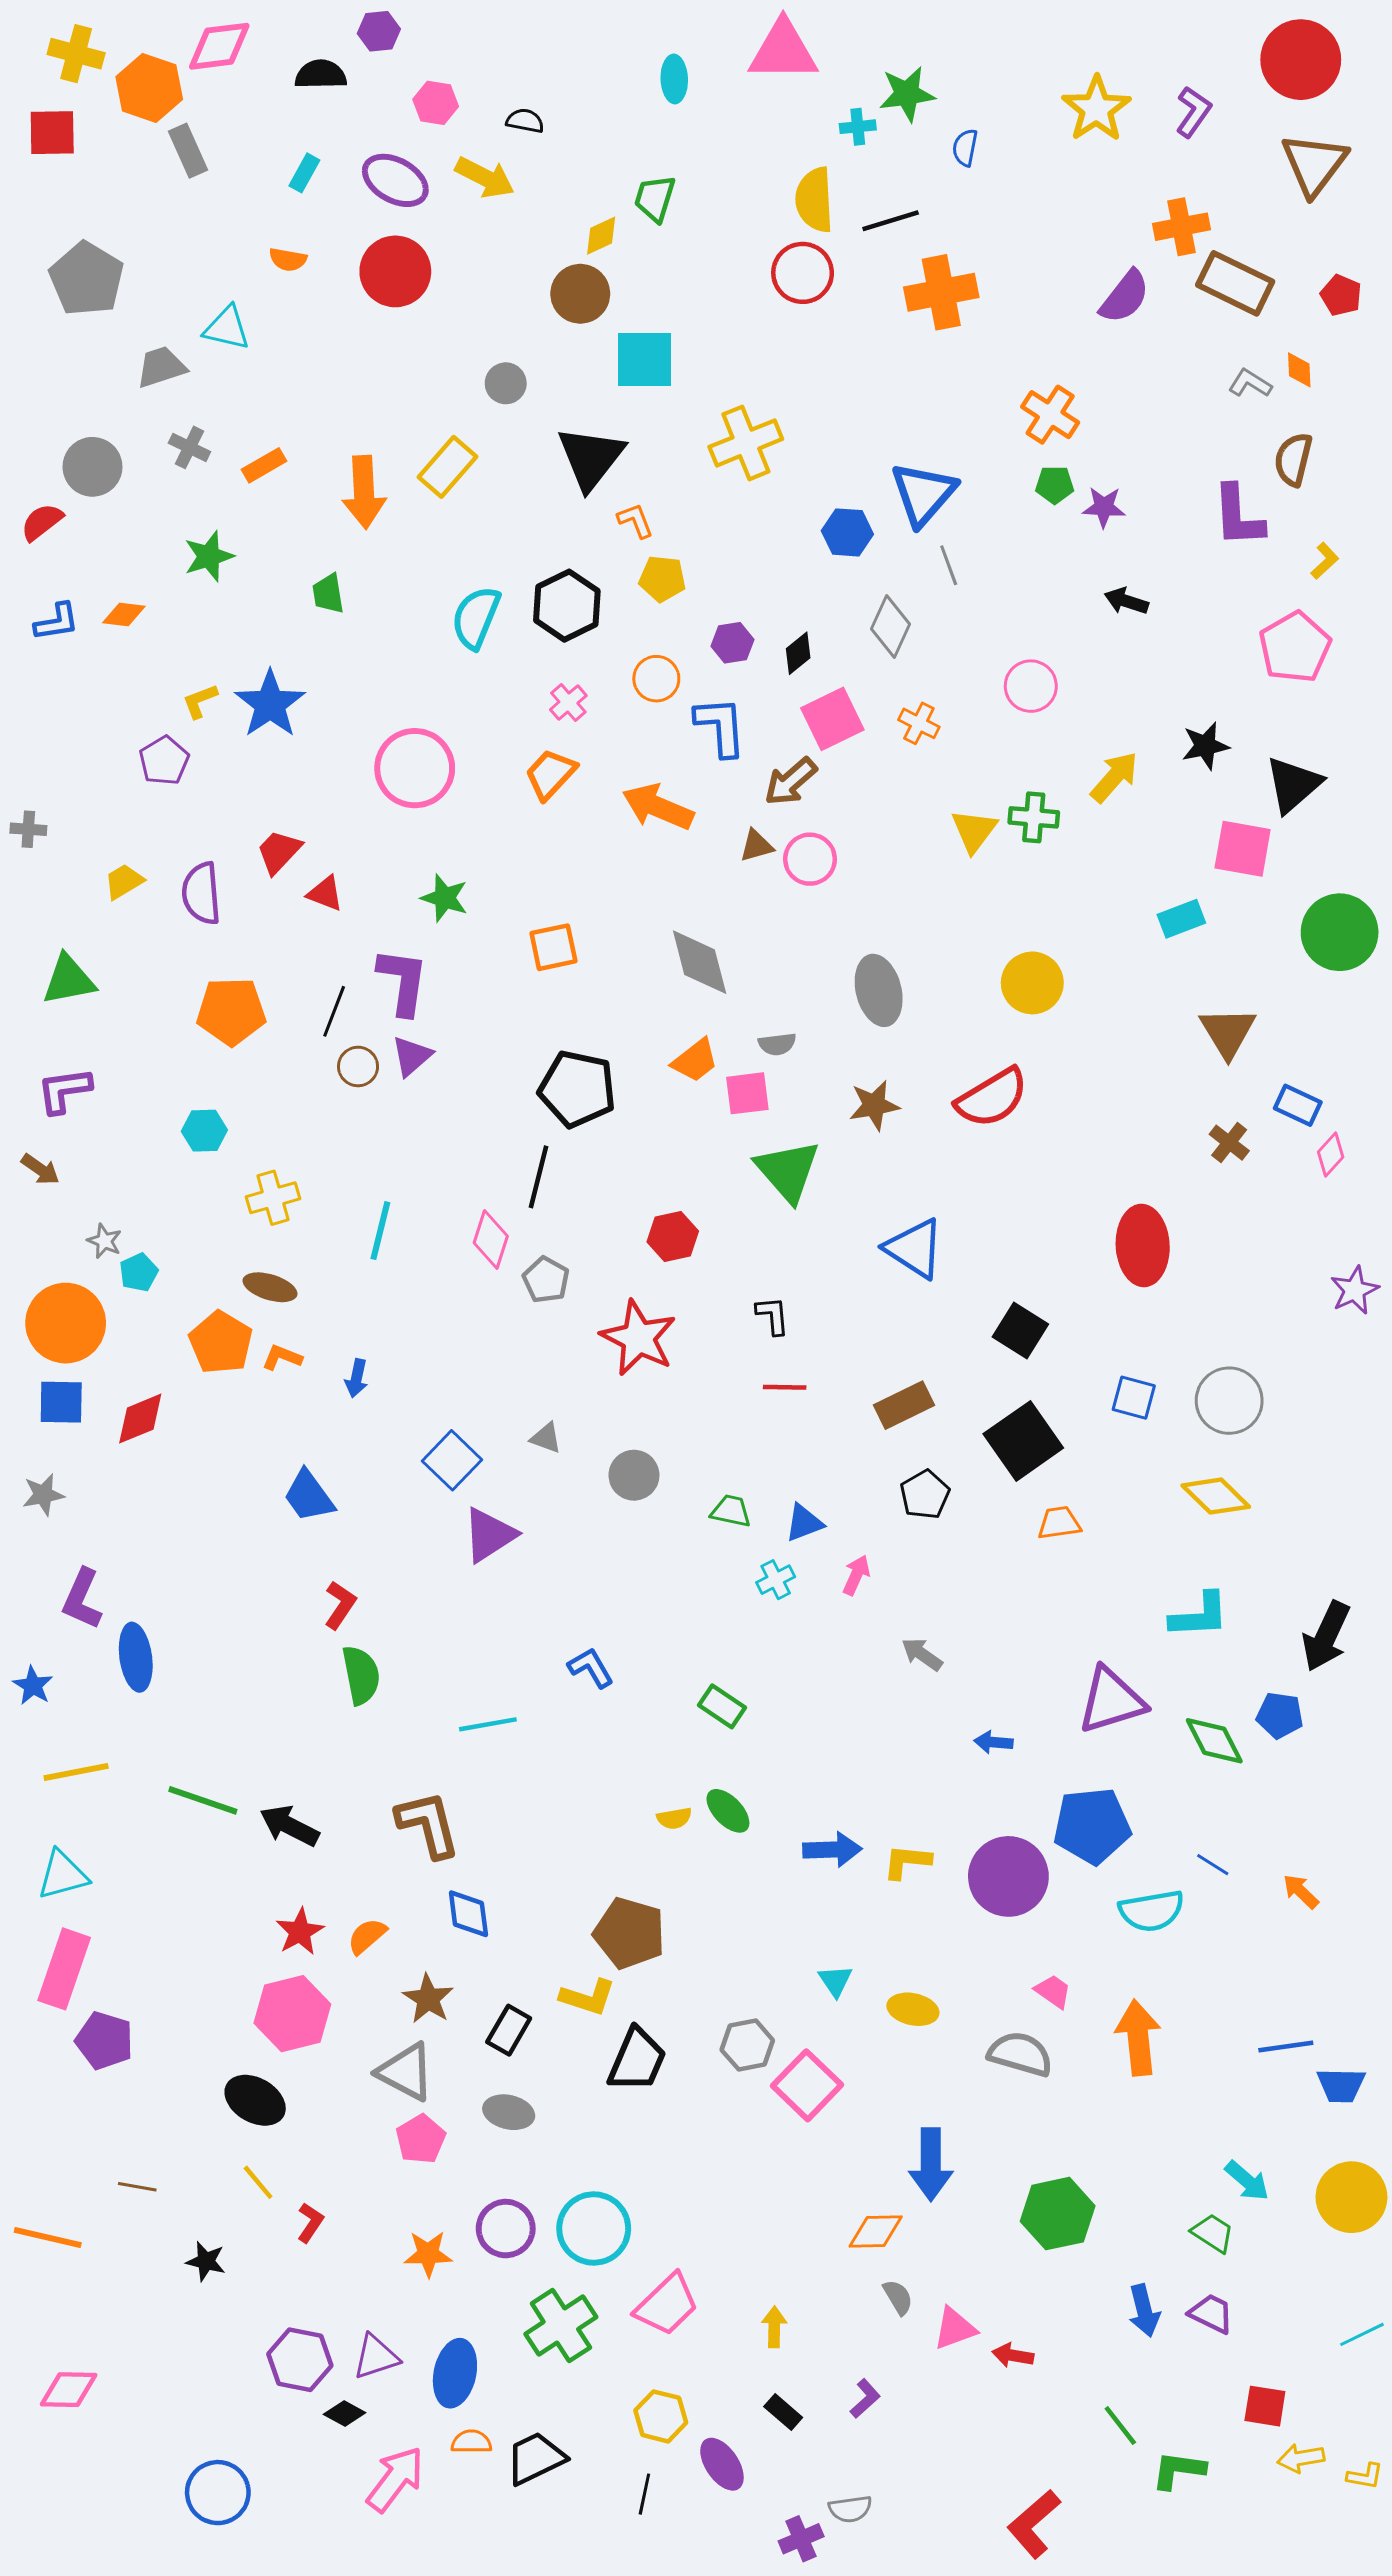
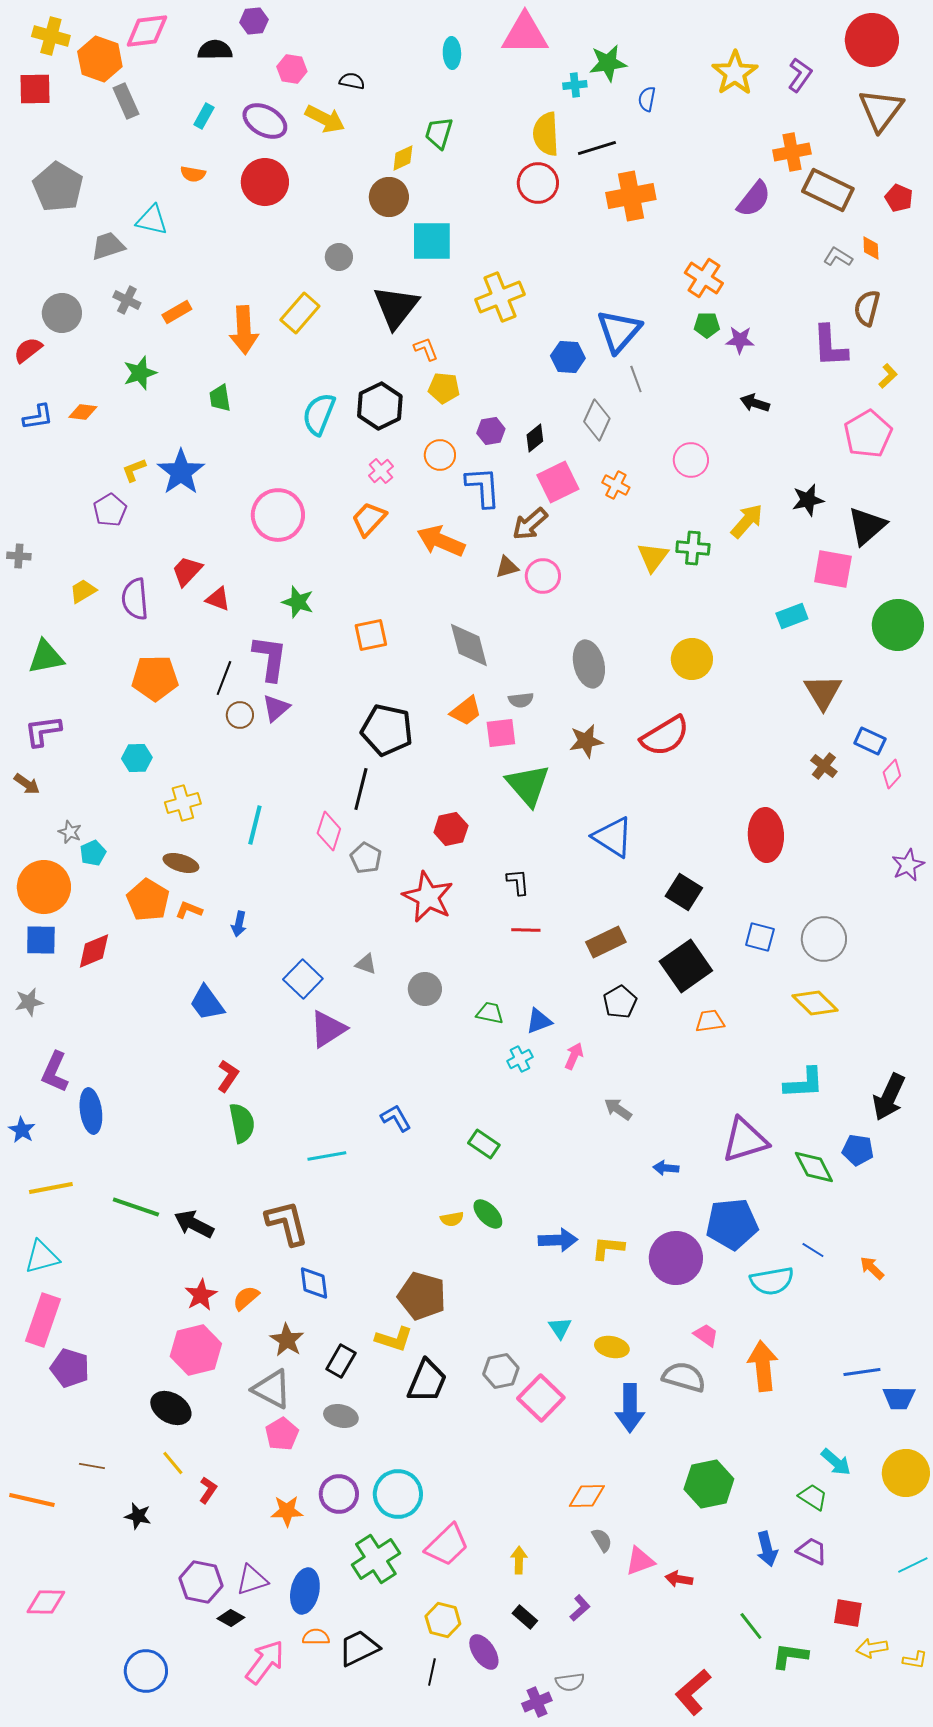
blue arrow: (931, 2164) -> (630, 1408), moved

